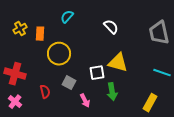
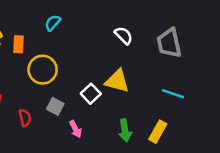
white semicircle: (111, 27) -> (124, 35), moved
white square: (97, 73) -> (91, 94), turned -35
green arrow: (112, 92) -> (125, 130), moved

